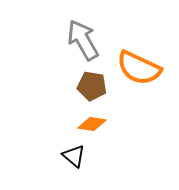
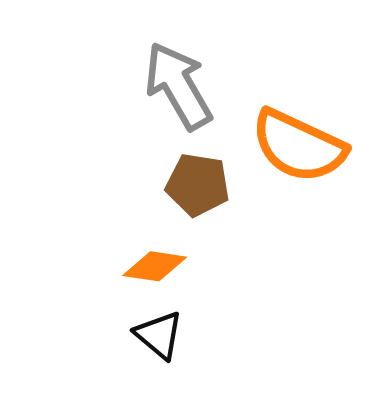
orange diamond: (92, 124) -> (155, 266), moved

